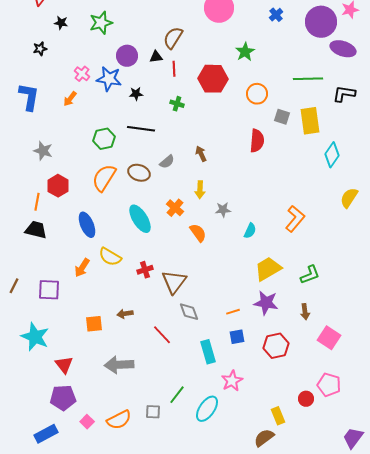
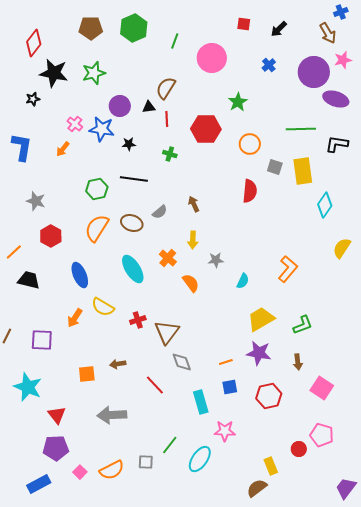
black star: (61, 23) -> (54, 73), size x2.0
orange line: (37, 202) -> (14, 252), moved, turned 36
pink star: (232, 381) -> (225, 431), turned 30

